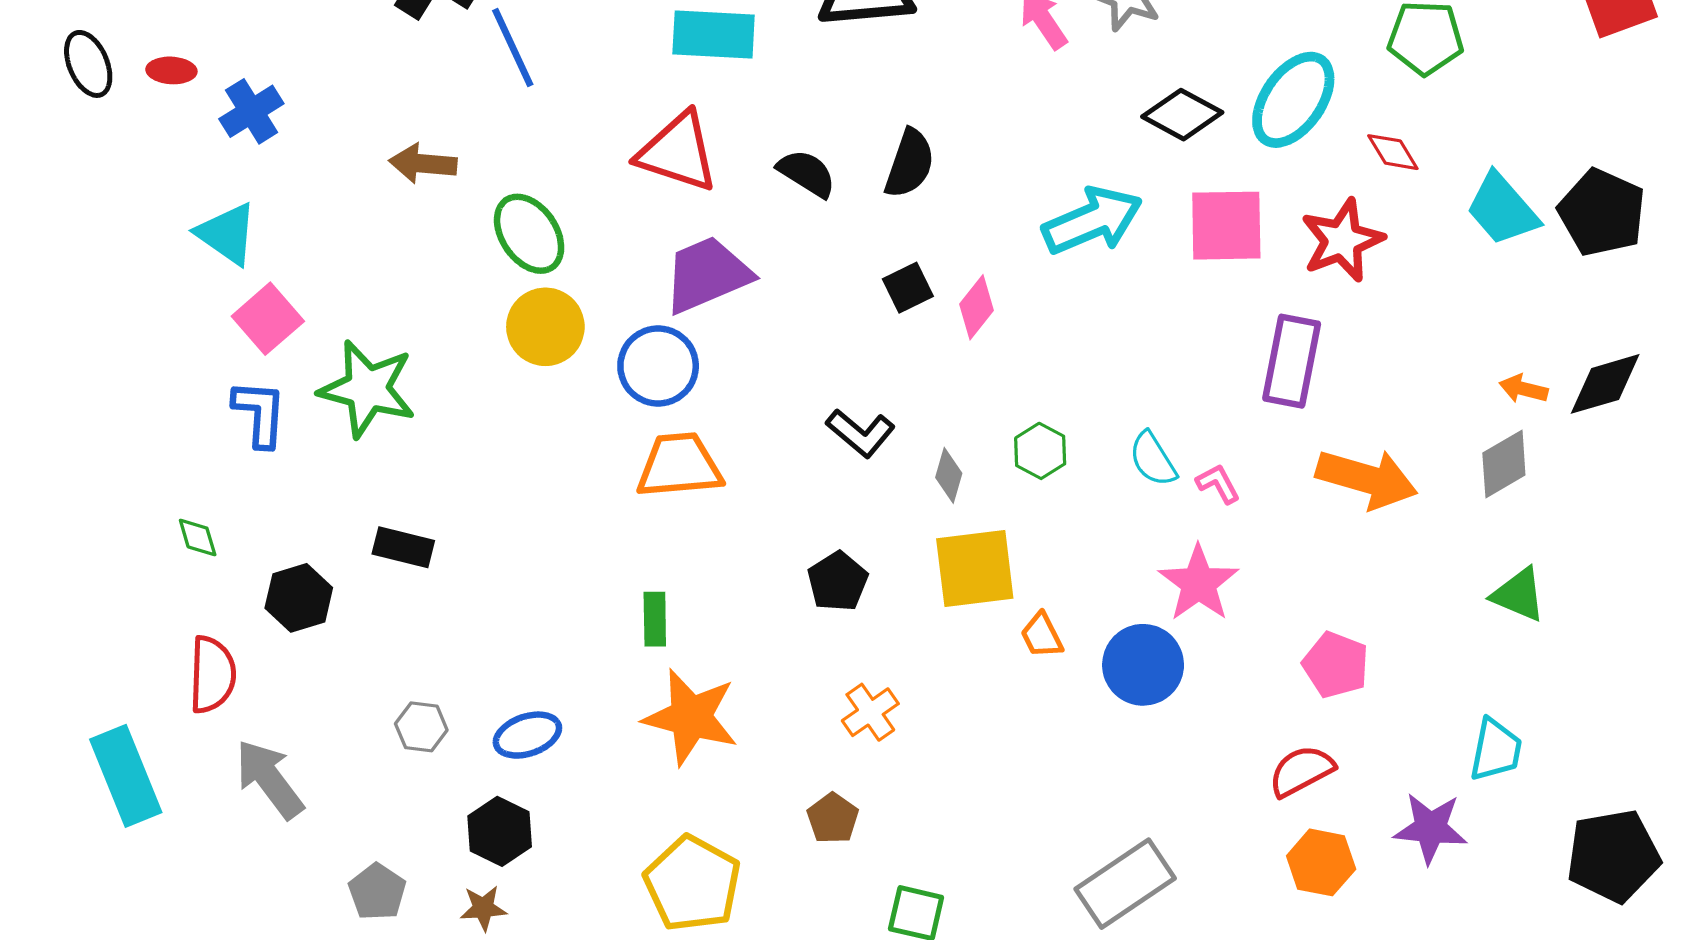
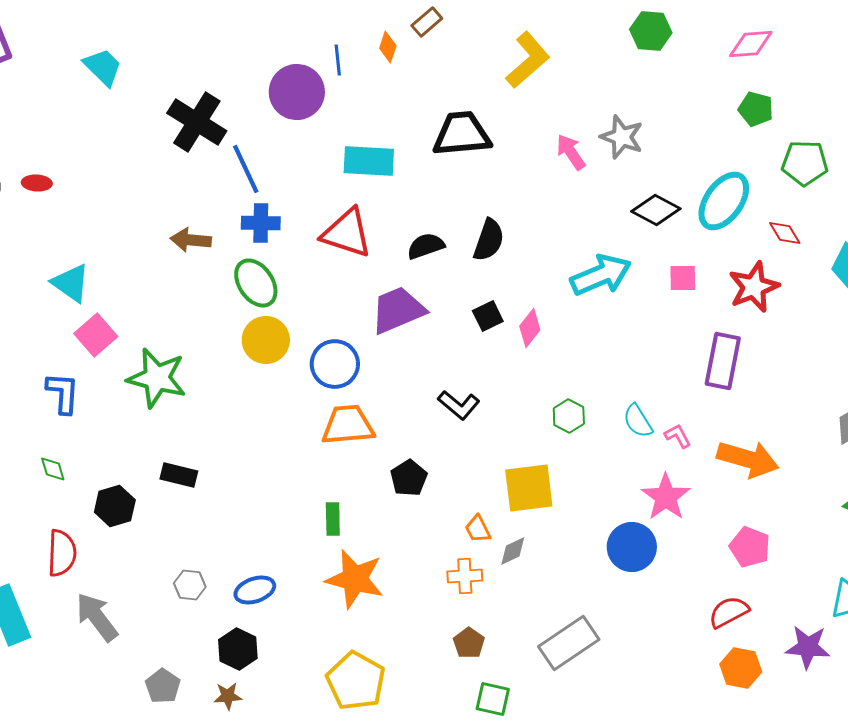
blue cross: (251, 111) -> (261, 223), moved, turned 33
black semicircle: (807, 173) -> (426, 246), turned -51
pink square: (1226, 226) -> (683, 278), size x0.6
purple trapezoid: (707, 275) -> (398, 310), moved
blue L-shape: (260, 413) -> (63, 393), moved
gray diamond: (949, 475) -> (513, 551), moved, turned 48
orange arrow: (1367, 479) -> (748, 459), moved
black pentagon: (838, 582) -> (409, 478), moved
orange trapezoid: (1042, 635) -> (478, 529), moved
orange cross: (870, 712) -> (465, 576), turned 32
brown pentagon: (833, 818) -> (469, 643), moved
gray rectangle: (1125, 884) -> (569, 643), moved

